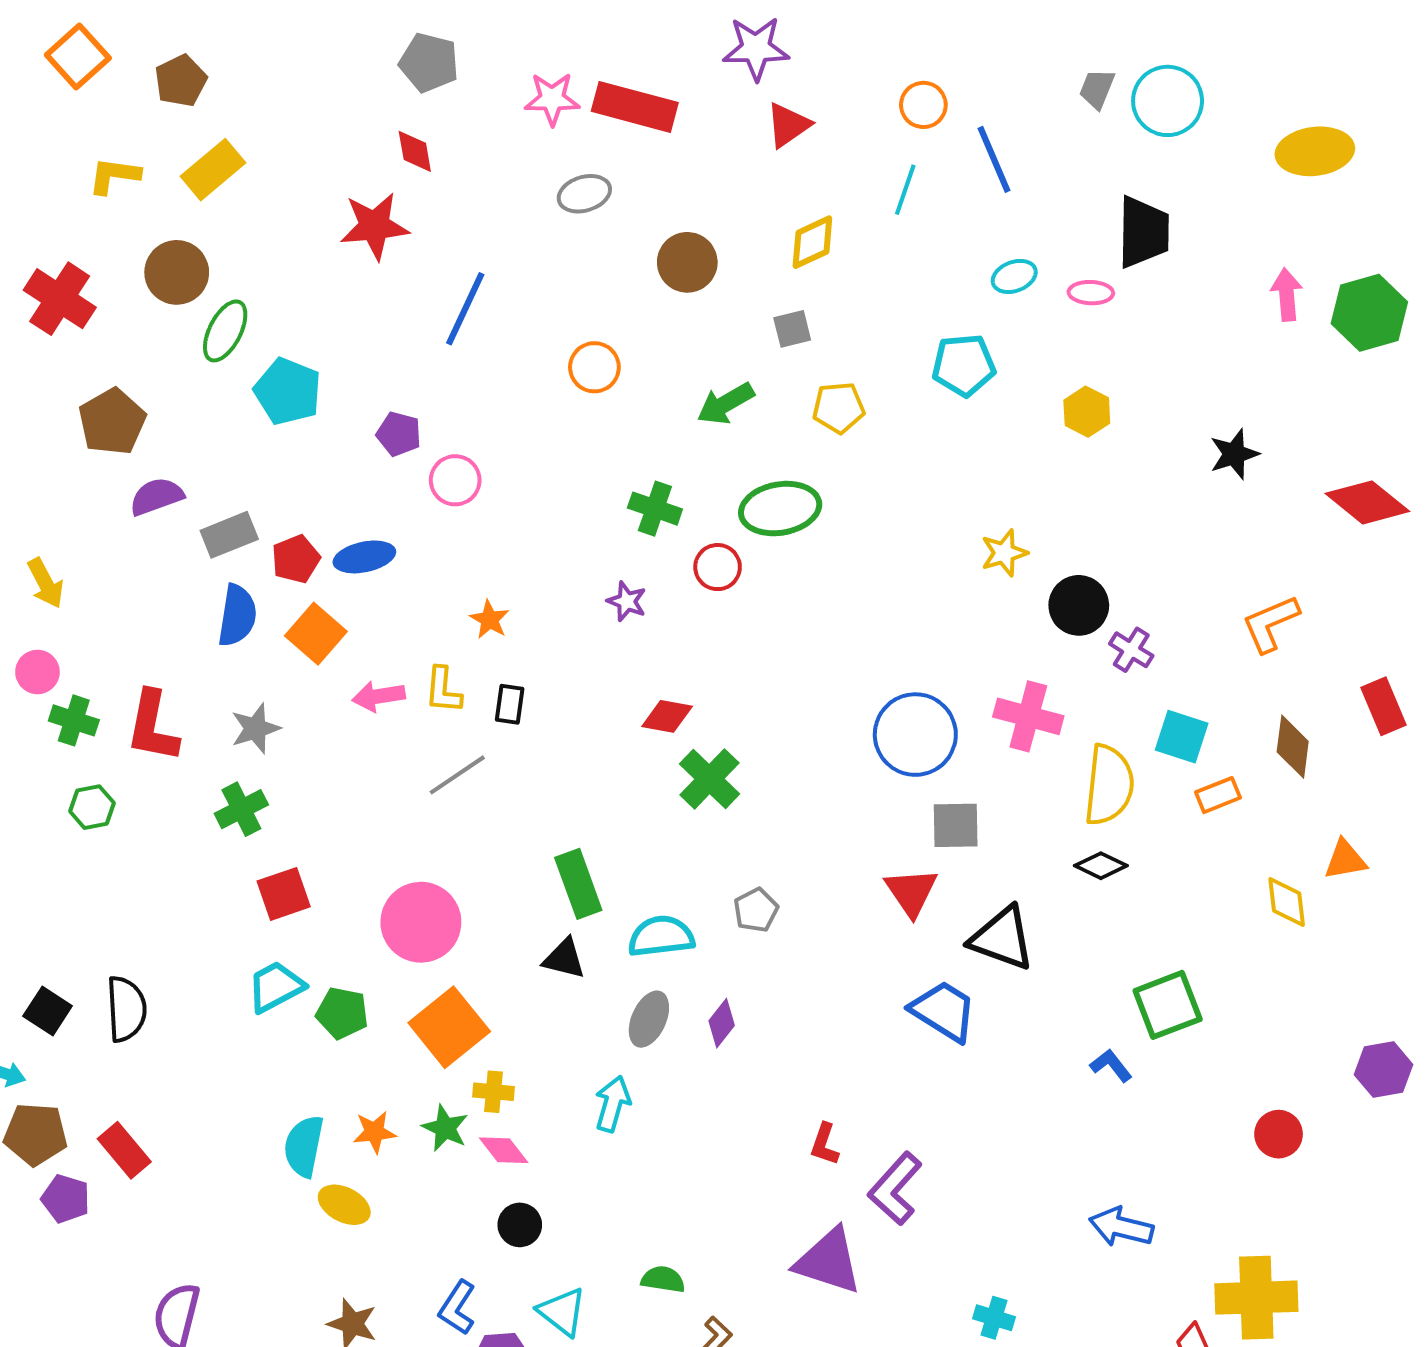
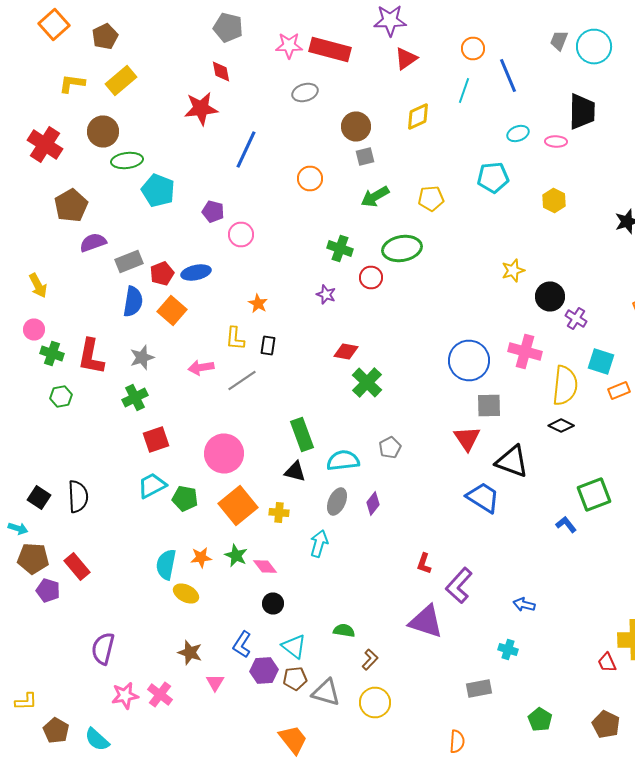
gray square: (792, 329) -> (365, 156), moved
green ellipse: (225, 331) -> (127, 160), turned 56
pink arrow: (379, 696) -> (201, 368), moved
yellow cross: (494, 1092) -> (279, 512), moved
blue arrow: (1121, 1227) -> (524, 604), moved, size x0.7

